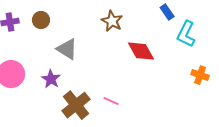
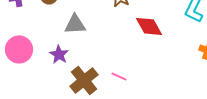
gray triangle: (67, 49) -> (75, 24), turned -35

